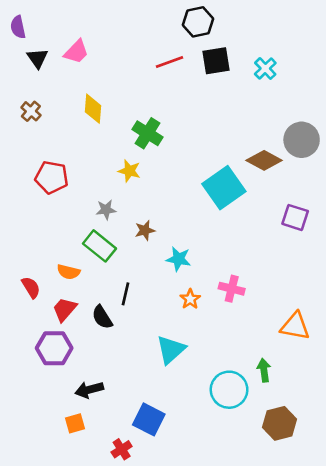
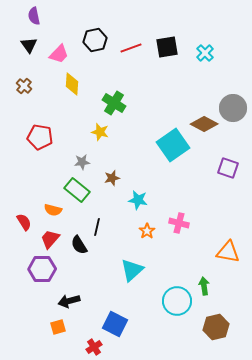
black hexagon: (198, 22) -> (95, 40), moved
purple semicircle: (18, 27) -> (34, 16), moved
pink trapezoid: (76, 52) -> (59, 54), moved

